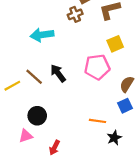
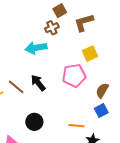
cyan arrow: (42, 35) -> (36, 48), moved
black circle: (37, 116) -> (34, 122), moved

